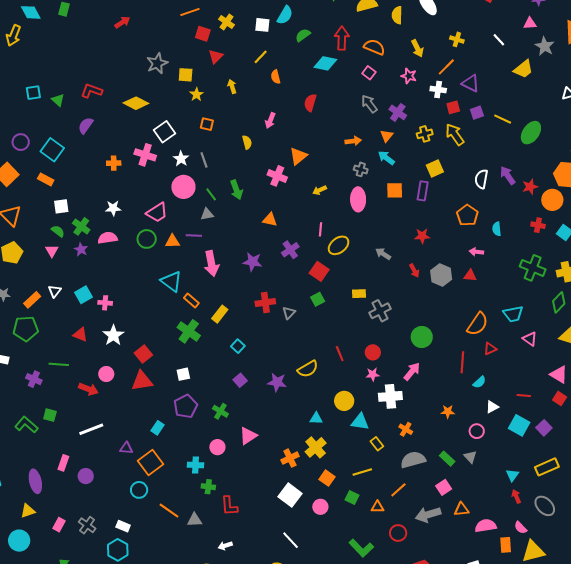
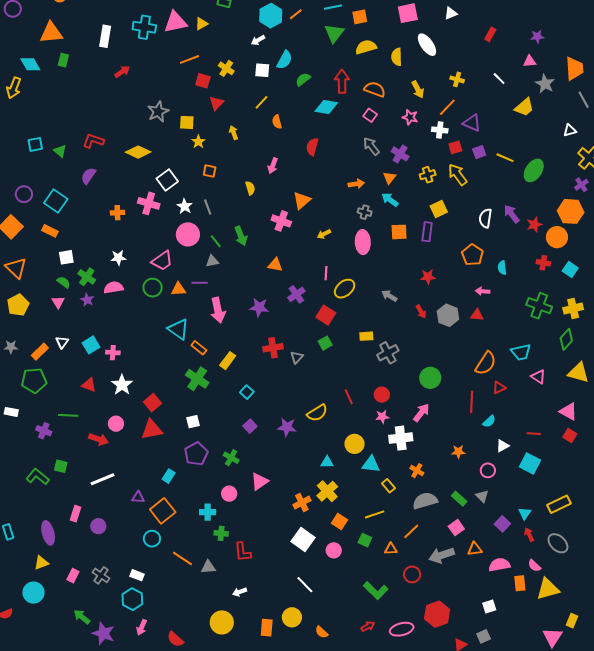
purple square: (544, 428) -> (502, 524), moved

